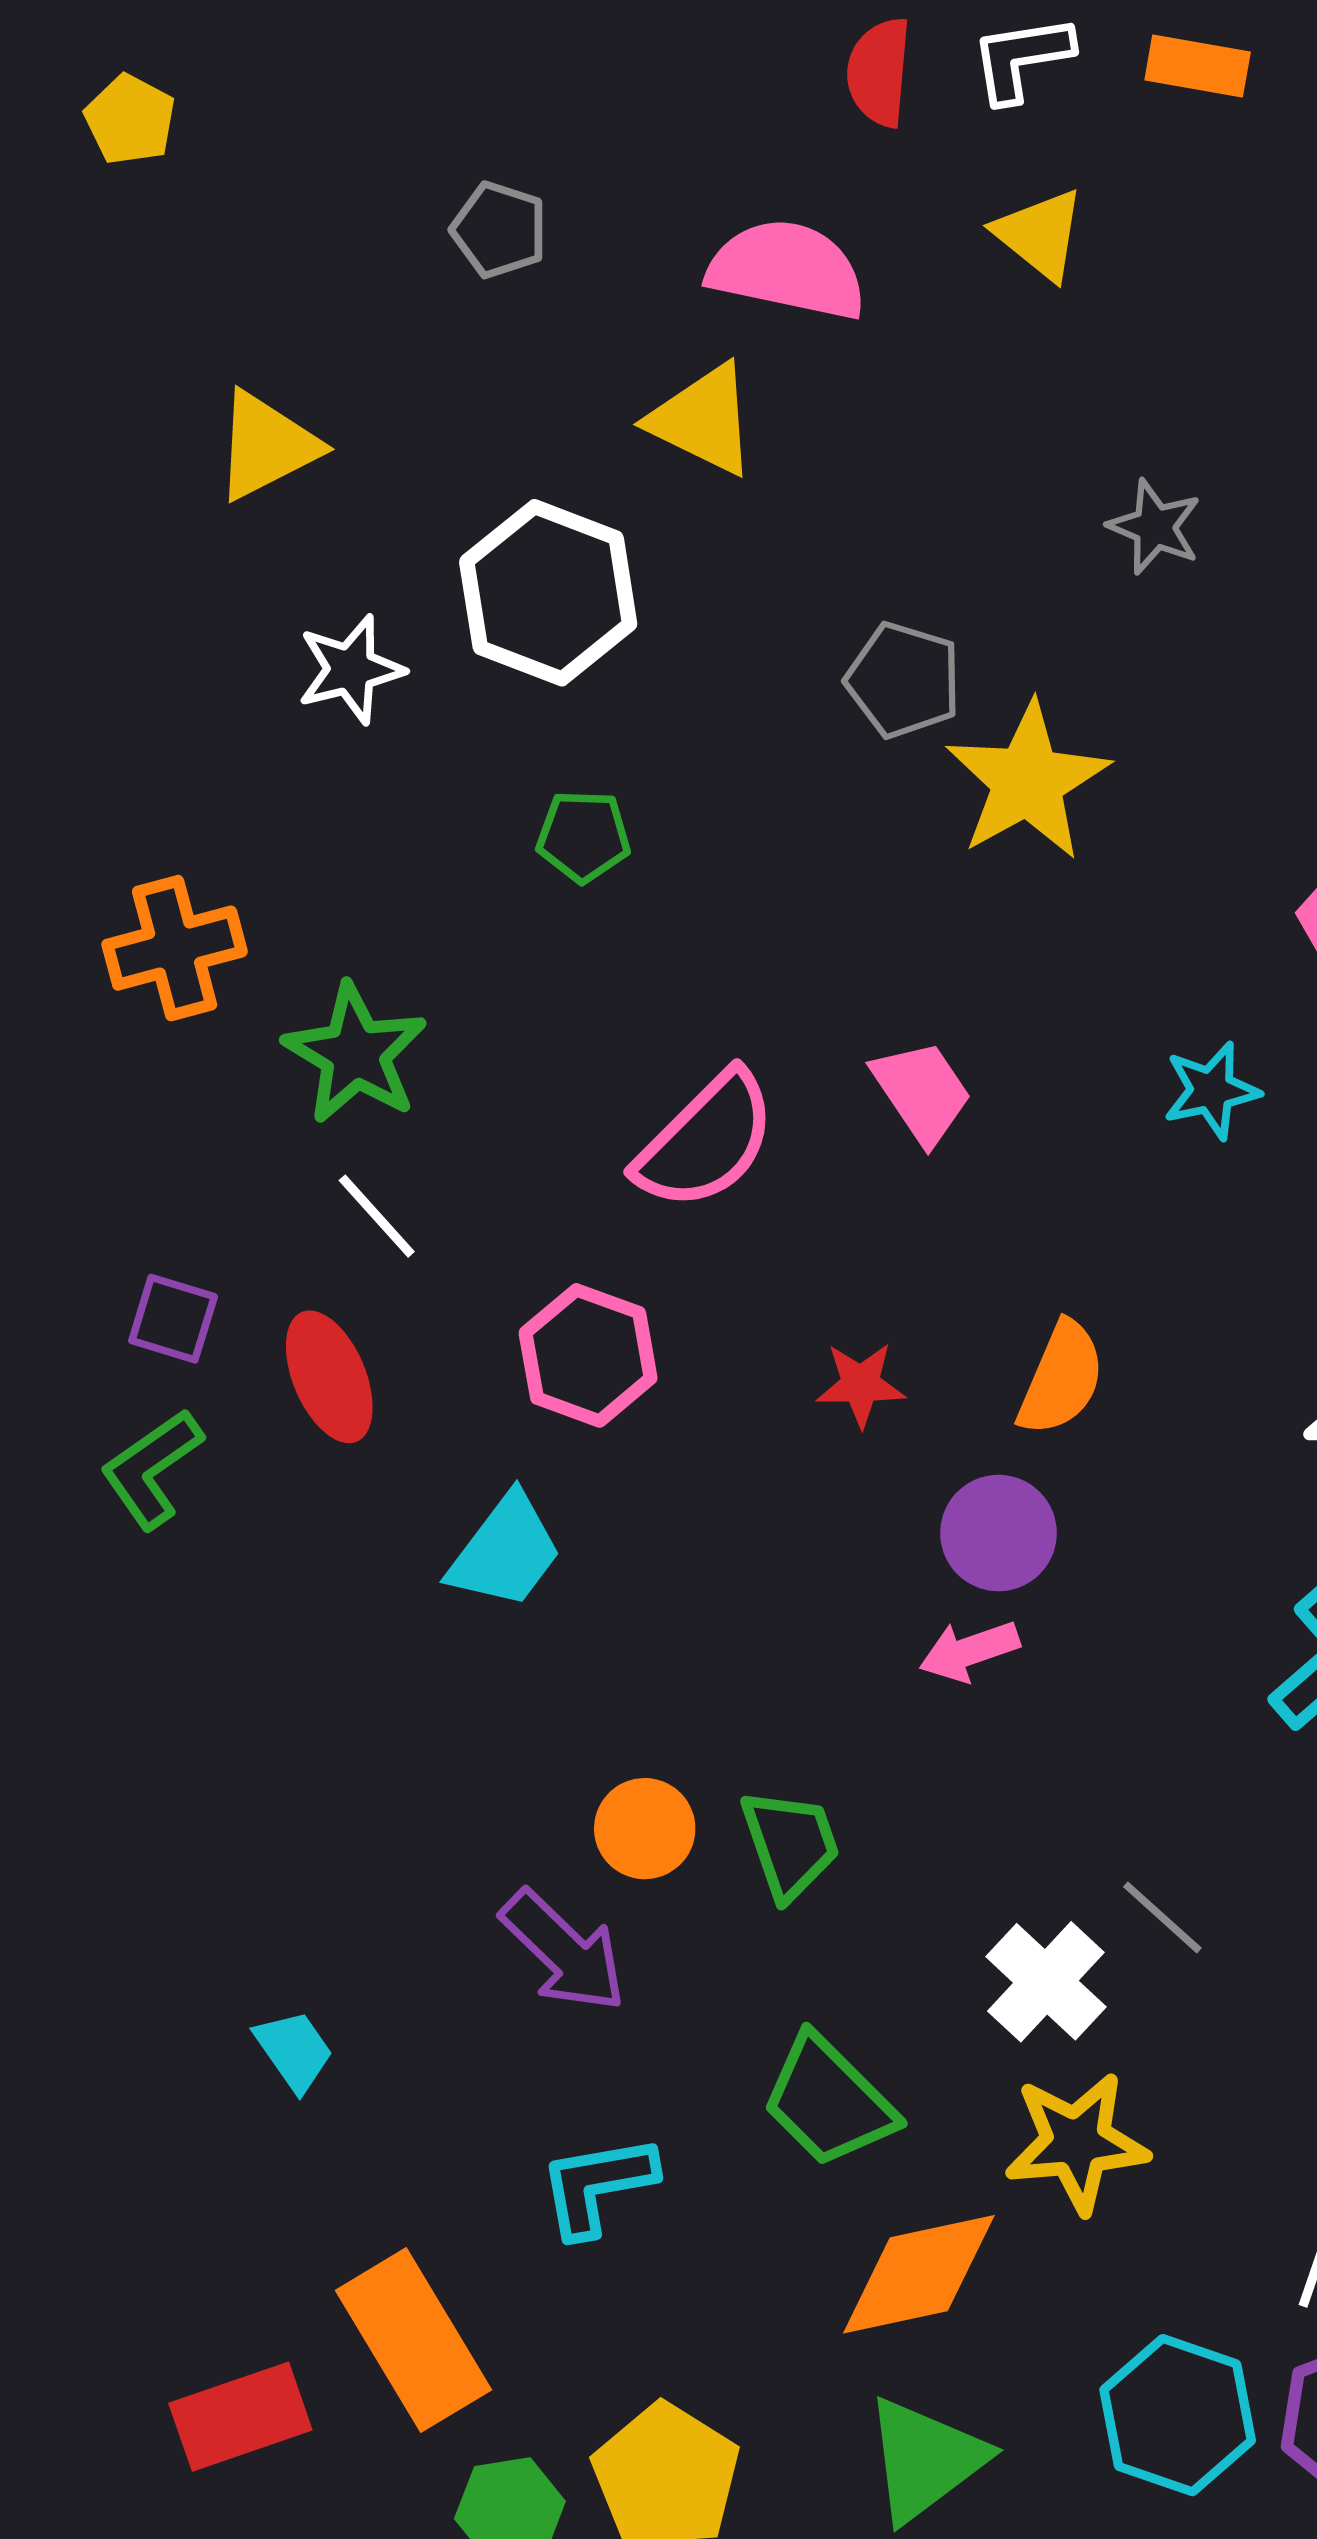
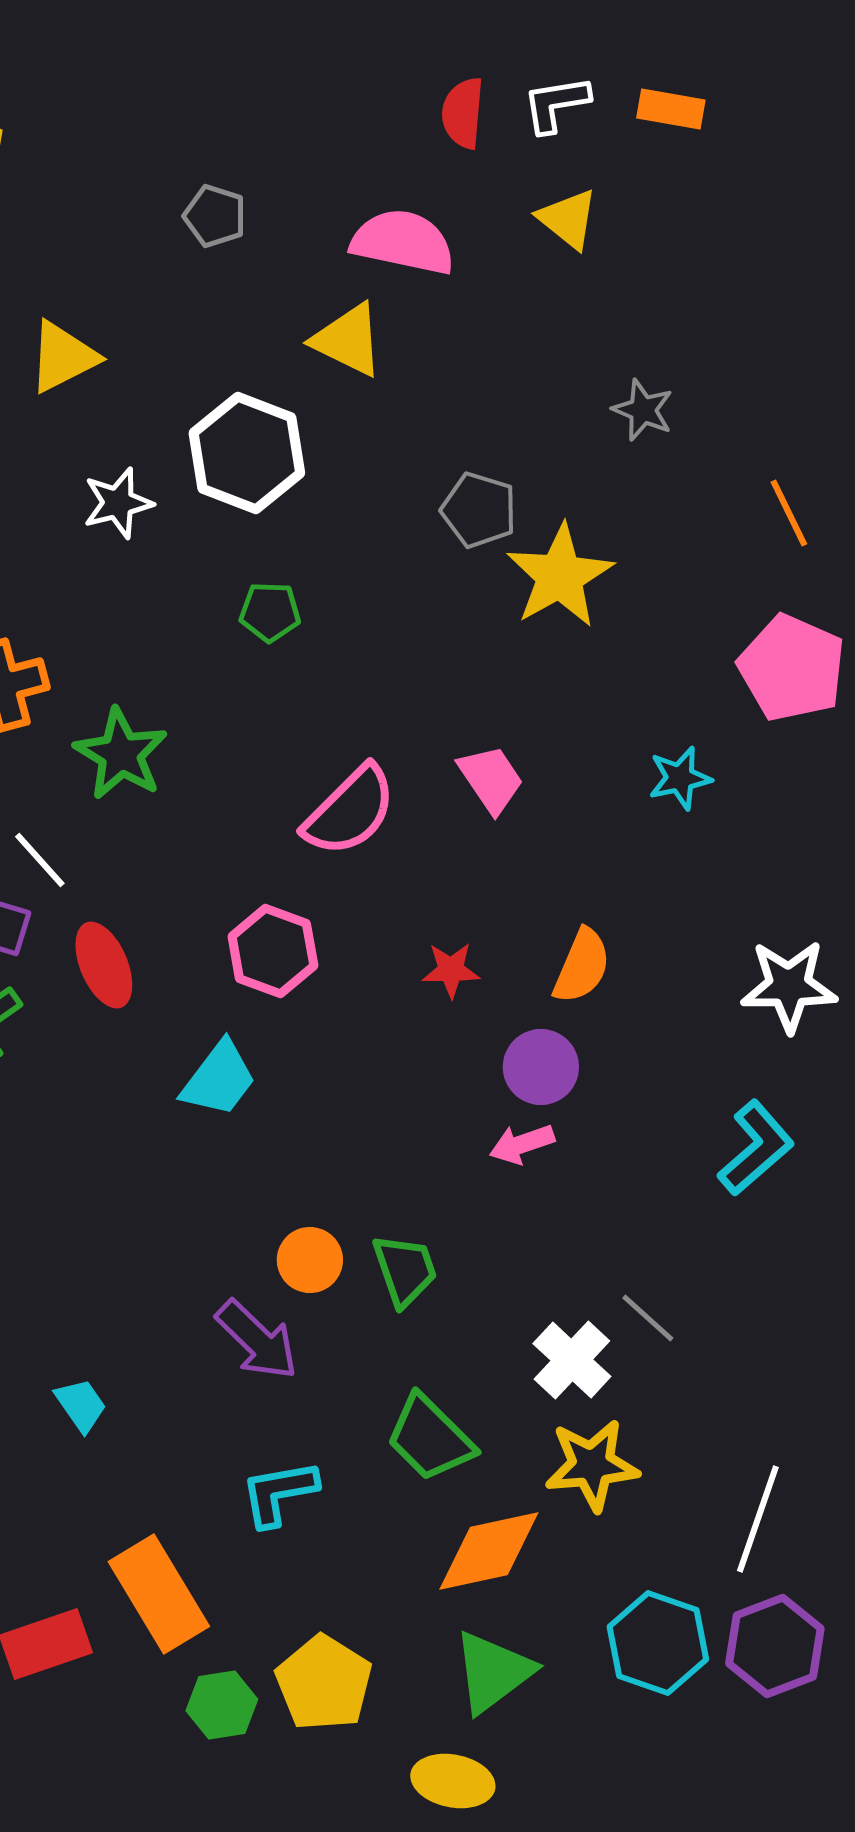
white line: (377, 1216) -> (40, 860), moved

